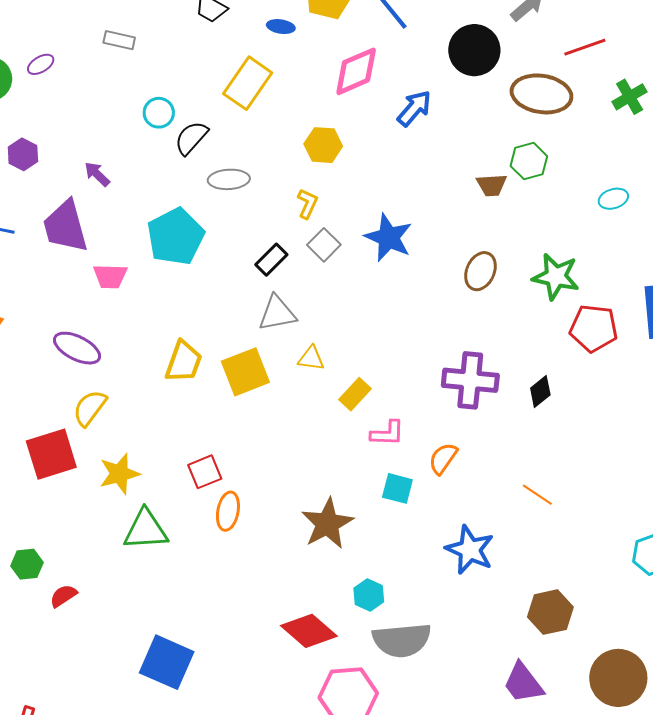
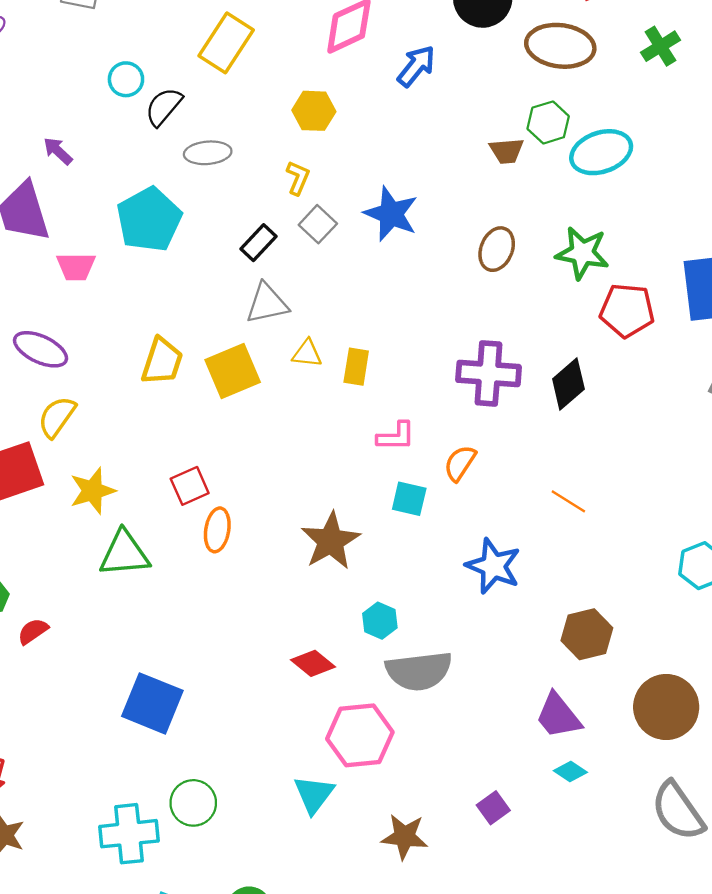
cyan ellipse: (613, 199) -> (601, 152), moved, size x1.8
black diamond: (540, 392) -> (568, 384), size x1.4
yellow rectangle: (355, 394) -> (356, 367), moved, turned -32
red diamond: (309, 631) -> (313, 663), size x0.7

